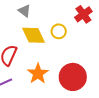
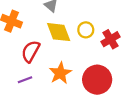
red cross: (83, 14) -> (110, 39), moved

